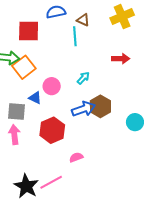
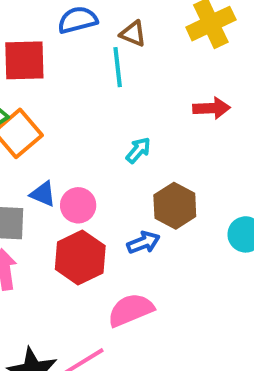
pink circle: (52, 86) -> (78, 205), moved
blue arrow: (83, 109) -> (143, 242), moved, size x0.7
pink semicircle: (76, 157) -> (131, 310), size x1.6

